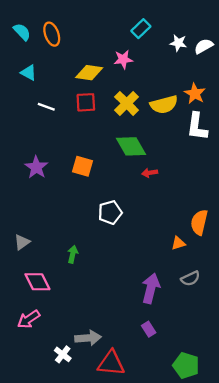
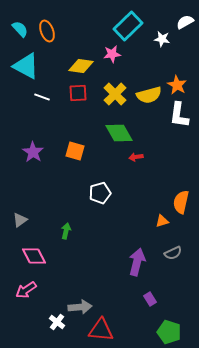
cyan rectangle: (141, 29) -> (128, 26), size x1.6
white semicircle: (204, 46) -> (185, 22), moved
cyan triangle: (29, 73) -> (26, 66), size x1.8
purple rectangle: (149, 329) -> (150, 299), moved

